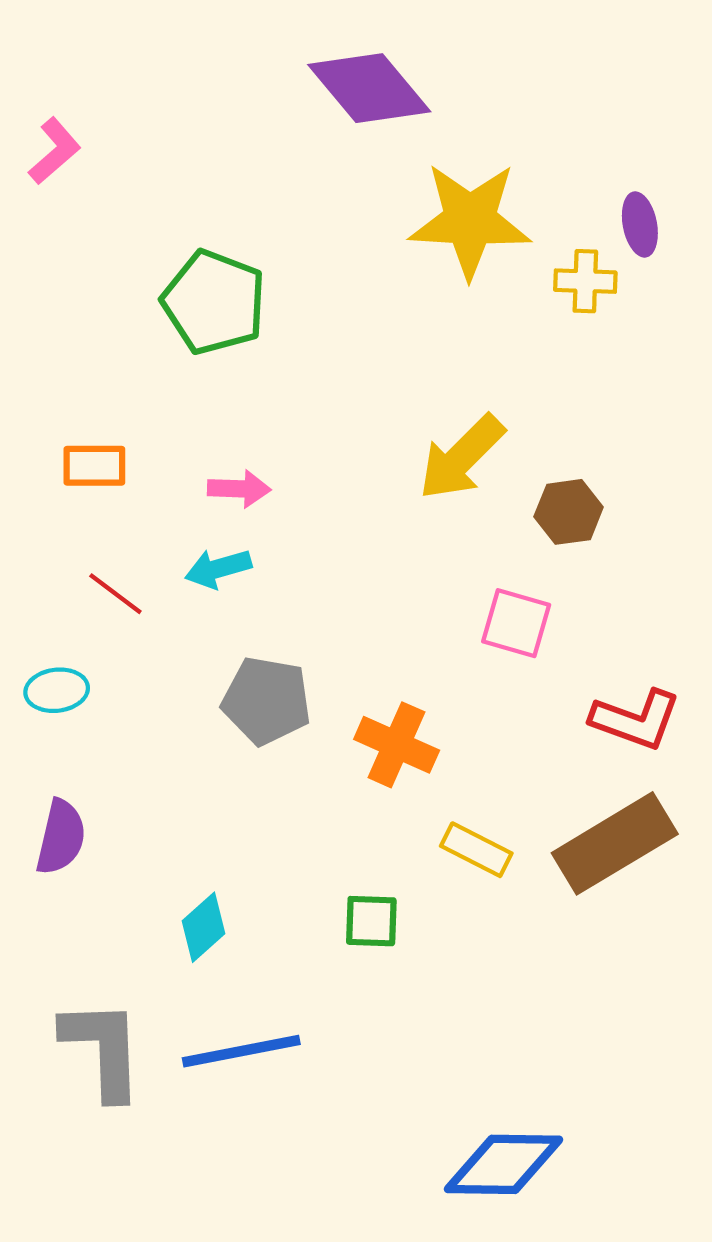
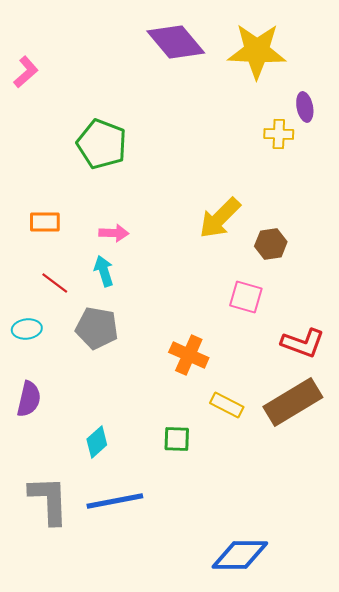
yellow star: (470, 220) -> (257, 51), moved
cyan arrow: (218, 569) -> (104, 271), turned 88
gray pentagon: (266, 701) -> (97, 328), moved

